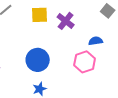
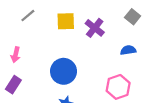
gray square: (108, 11) -> (133, 17), moved
pink hexagon: (85, 62) -> (118, 87), moved

